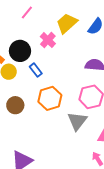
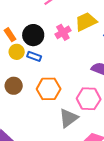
blue rectangle: (36, 70) -> (34, 56), moved, turned -48

